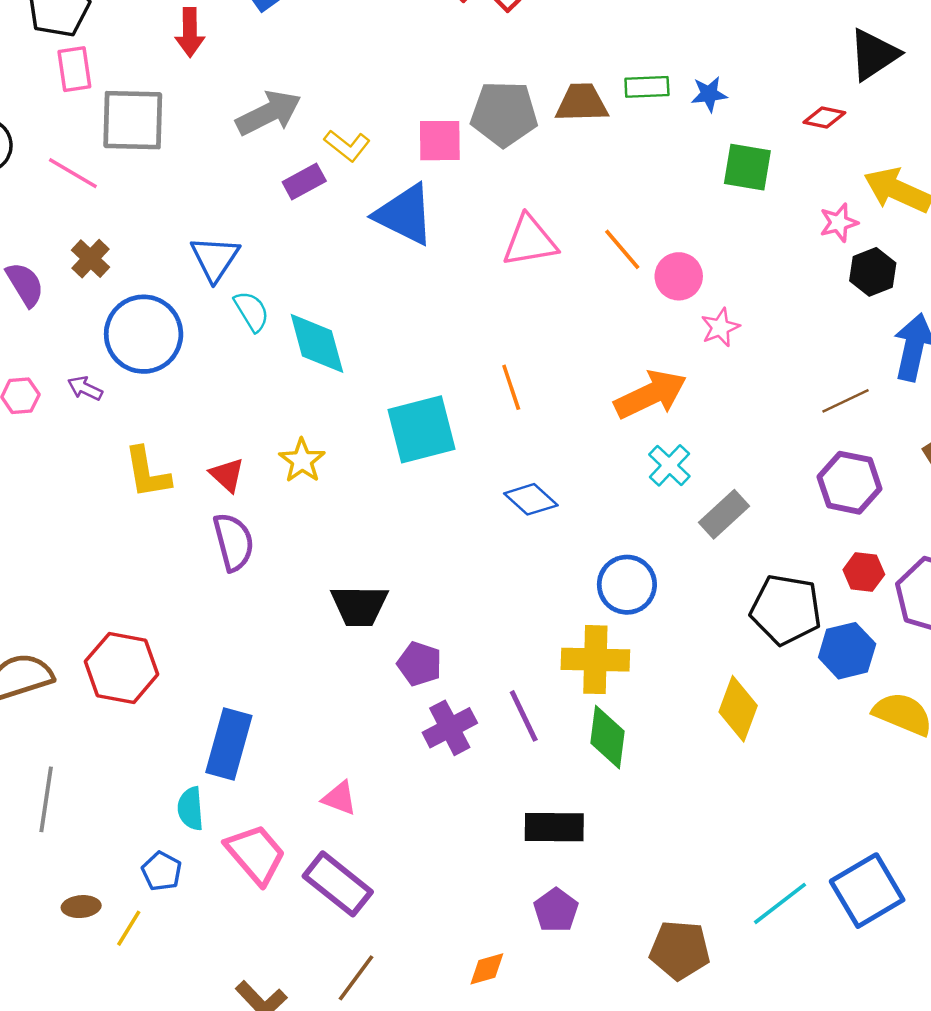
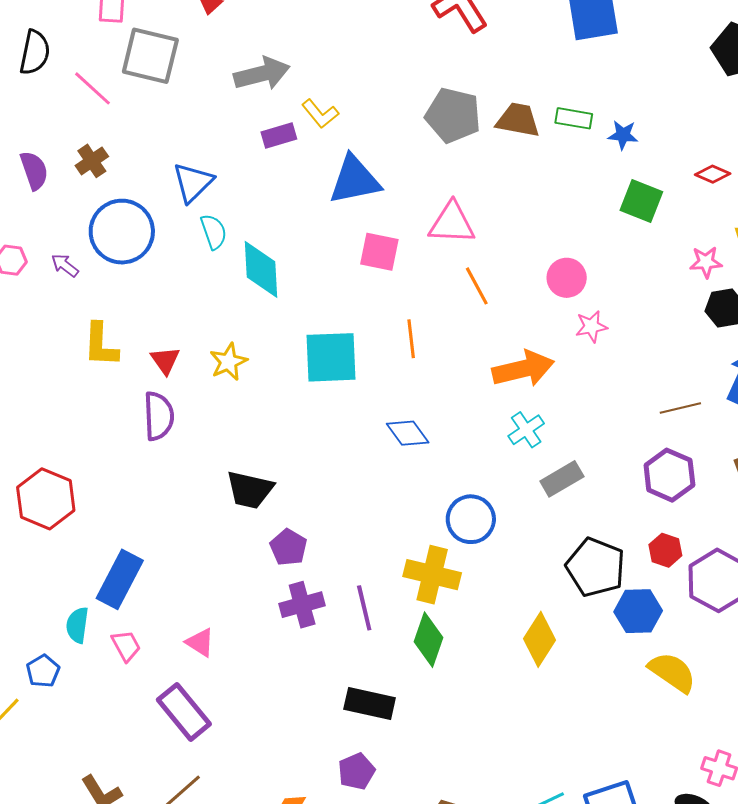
pink square: (440, 141) -> (379, 252), moved
blue triangle: (405, 215) -> (355, 180), turned -50
orange line: (622, 249) -> (477, 286), moved
pink trapezoid: (256, 854) -> (126, 646), moved, size x0.6

